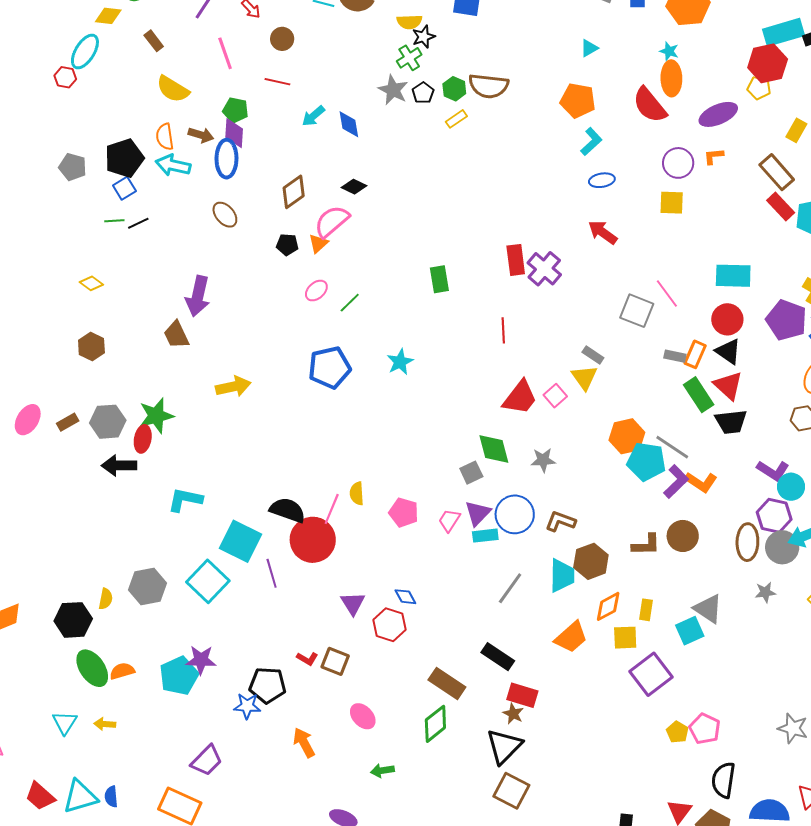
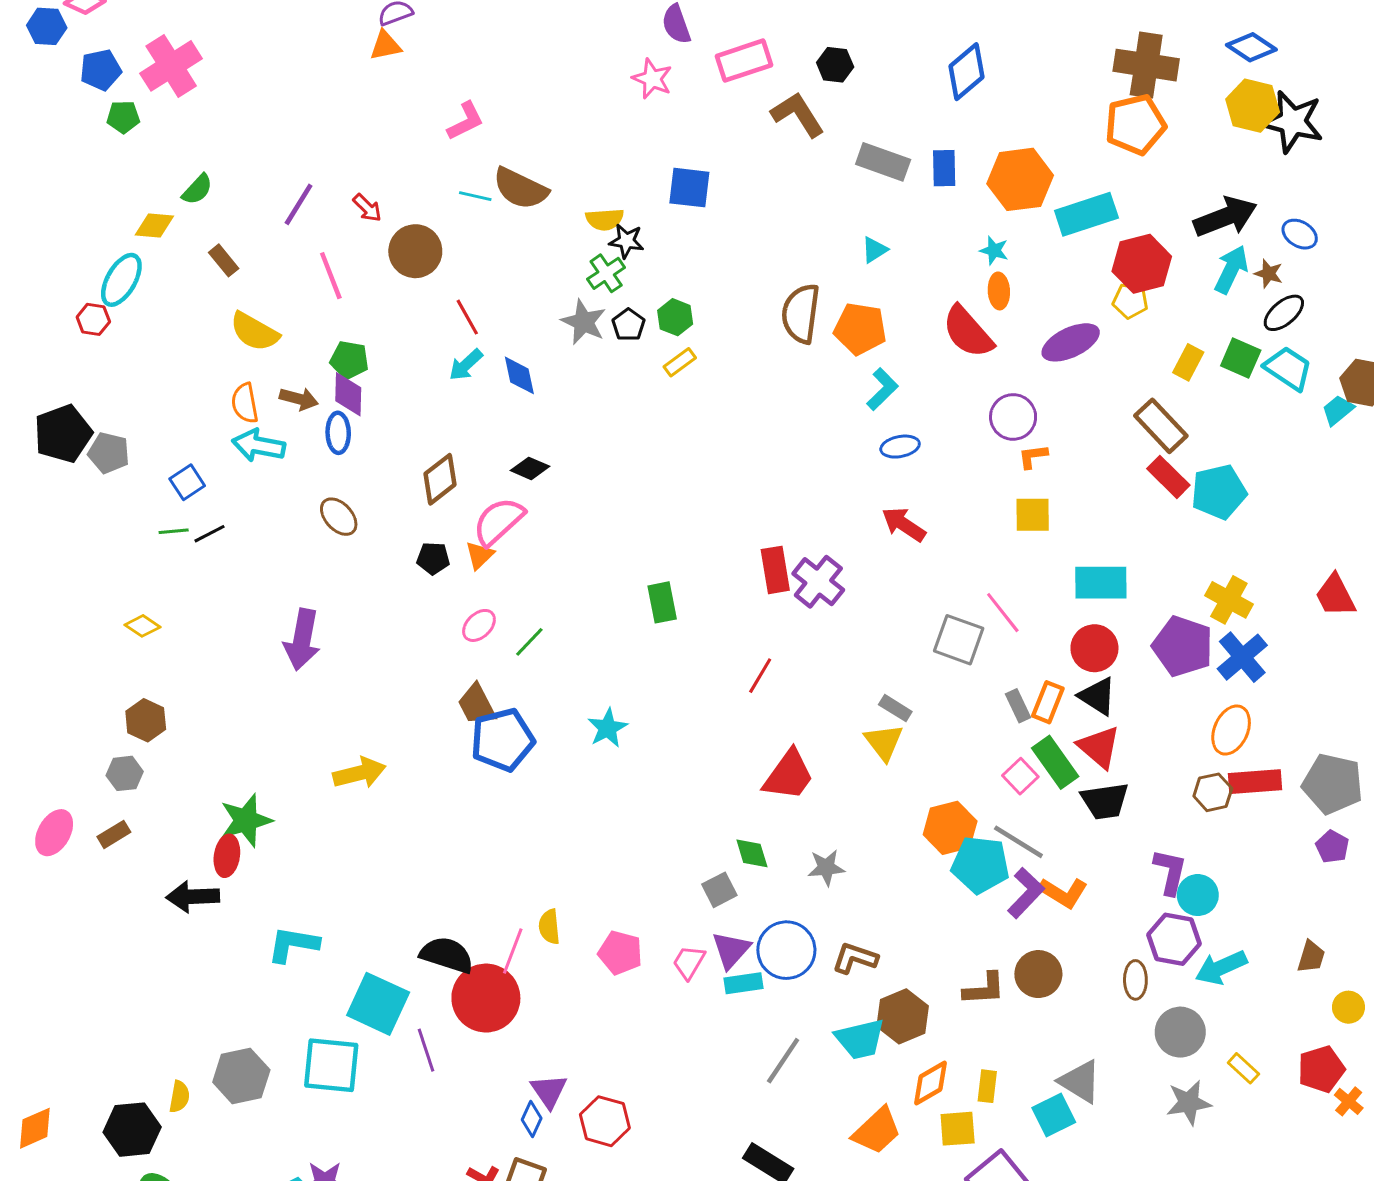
cyan rectangle: (784, 32) -> (1086, 214), moved
black star: (424, 37) -> (626, 241), turned 30
brown circle: (282, 39) -> (415, 251), size x1.5
orange ellipse: (671, 78) -> (999, 291), size x0.7
red line: (277, 82) -> (467, 317), moved, turned 50
brown semicircle: (489, 86) -> (801, 313), moved, turned 93
orange L-shape: (714, 156) -> (1033, 456), moved
black pentagon: (124, 158) -> (63, 434), moved
blue ellipse: (226, 159) -> (338, 433), size x0.7
yellow square: (672, 203) -> (1033, 515), moved
red line: (503, 330) -> (760, 676), turned 35
brown trapezoid: (176, 335) -> (477, 705), moved
gray rectangle: (675, 356) -> (1018, 706), turned 55
pink square: (555, 396) -> (1020, 776), moved
gray hexagon: (108, 422) -> (125, 773), moved, size x0.7
green diamond: (494, 449) -> (752, 853), size x0.7
purple L-shape: (773, 471) -> (1170, 872), turned -108
brown ellipse: (747, 542) -> (1135, 980), size x0.7
gray circle: (782, 547) -> (1180, 1032), moved
cyan trapezoid: (562, 575) -> (860, 1039), turned 78
cyan square: (208, 581) -> (331, 1065), turned -36
gray star: (765, 592) -> (1189, 1103), moved, size x1.4
blue diamond: (405, 597) -> (532, 1119), moved, turned 55

